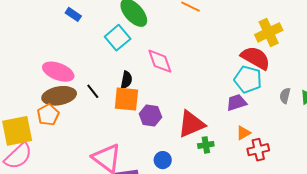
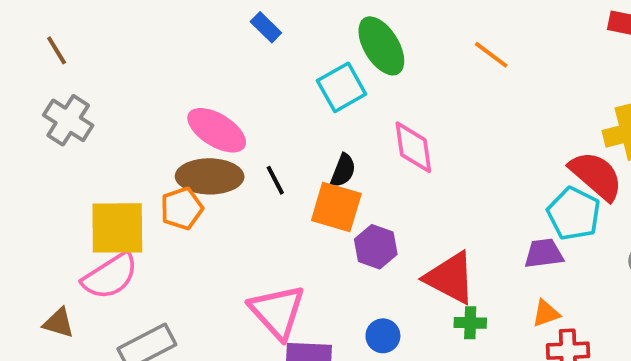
red triangle: (191, 124) -> (450, 278), turned 40

